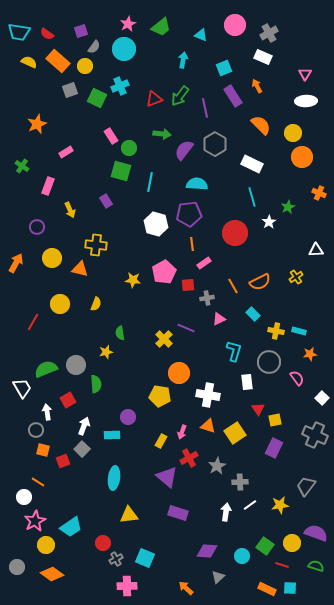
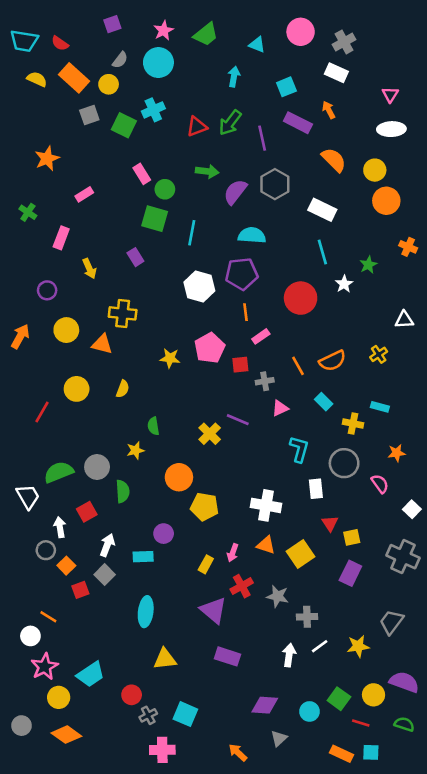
purple square: (81, 31) -> (112, 24), moved
purple rectangle: (233, 96) -> (298, 123), turned -30
cyan rectangle: (299, 331) -> (380, 407), moved
orange circle: (179, 373) -> (179, 477), moved
orange square: (43, 450) -> (66, 566), moved, turned 32
gray star: (217, 466) -> (278, 596), turned -30

